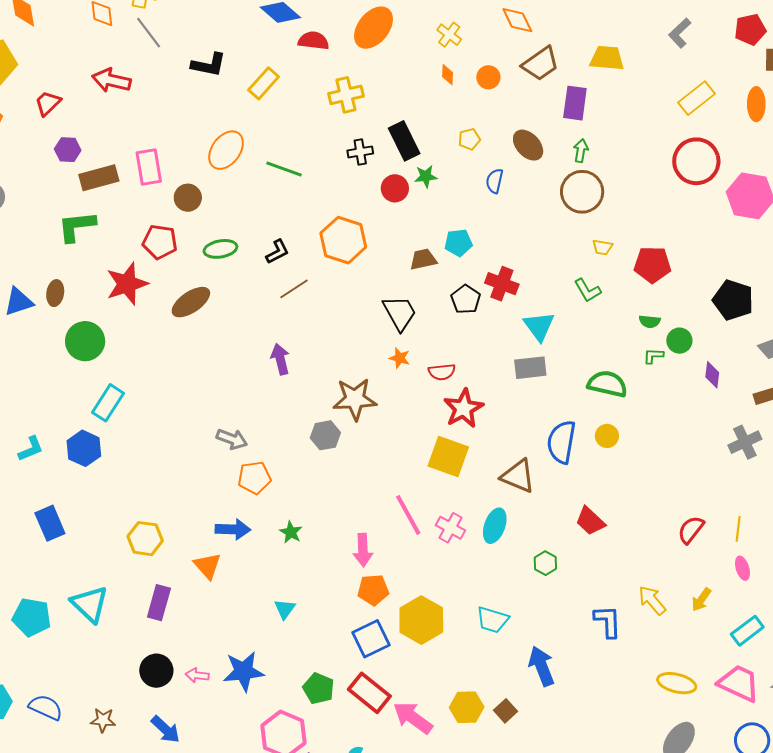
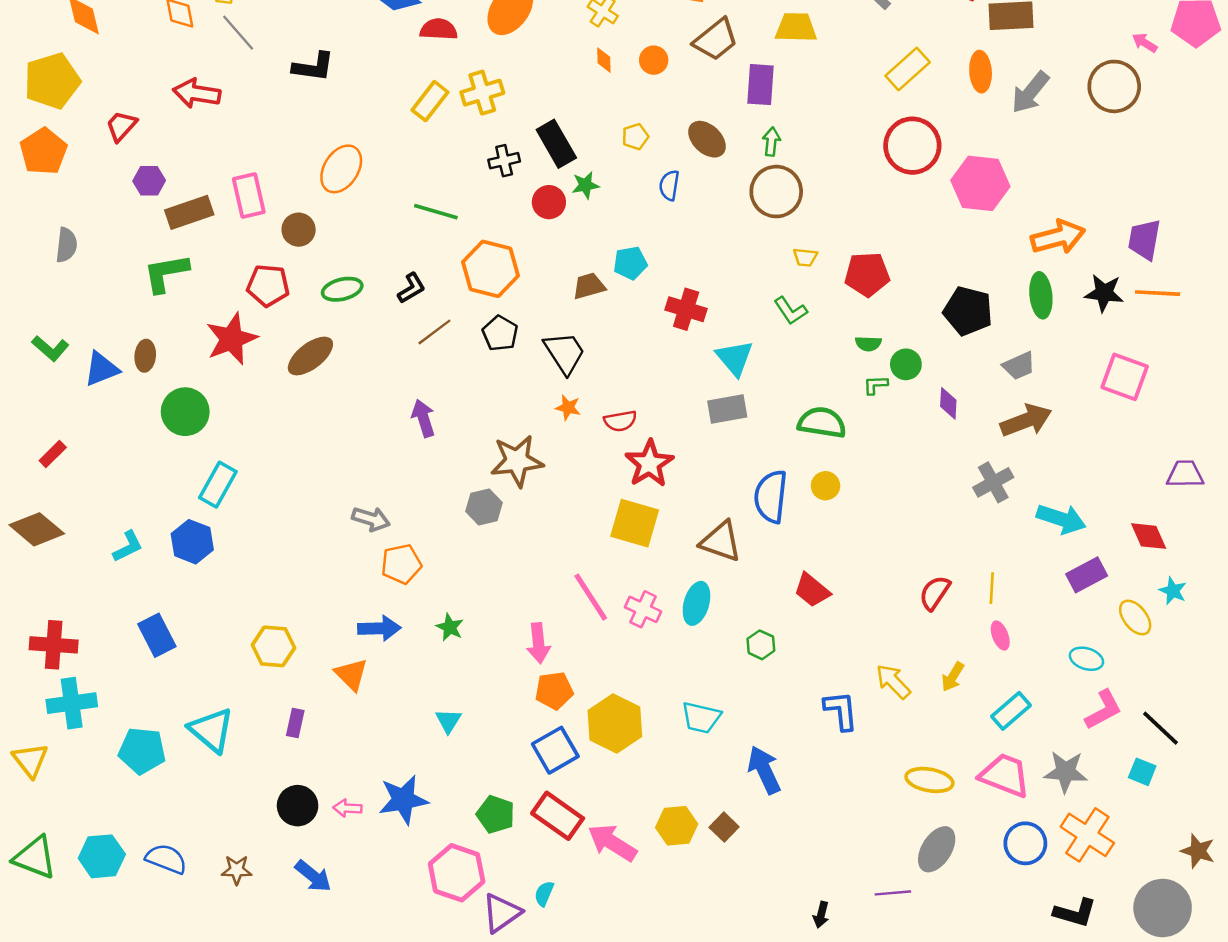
yellow rectangle: (264, 83) -> (430, 101), moved
green line: (284, 169) -> (436, 212), moved
black pentagon: (466, 299) -> (500, 333), moved
purple rectangle: (159, 603) -> (295, 723), size x0.7

